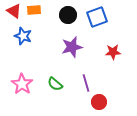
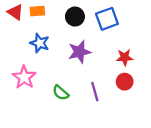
blue star: (23, 36) -> (40, 43), moved
pink star: (22, 84) -> (24, 77), moved
red circle: (99, 102) -> (125, 82), moved

